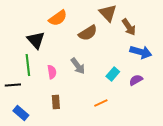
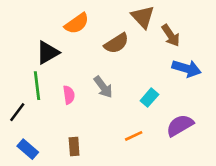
black triangle: (36, 40) -> (48, 53), turned 42
purple semicircle: (136, 80) -> (180, 125), moved, size x1.5
black line: (13, 85) -> (17, 112), turned -49
brown rectangle: (56, 102) -> (74, 146), moved

